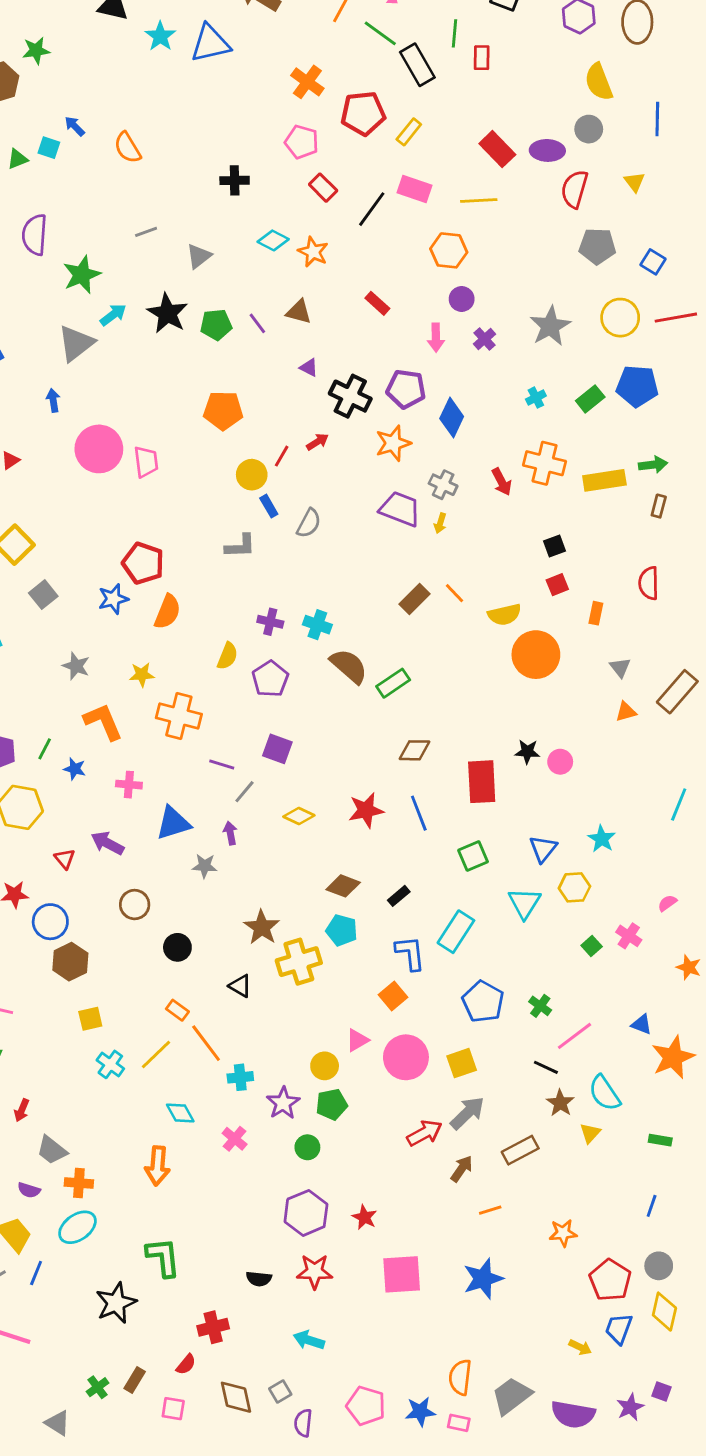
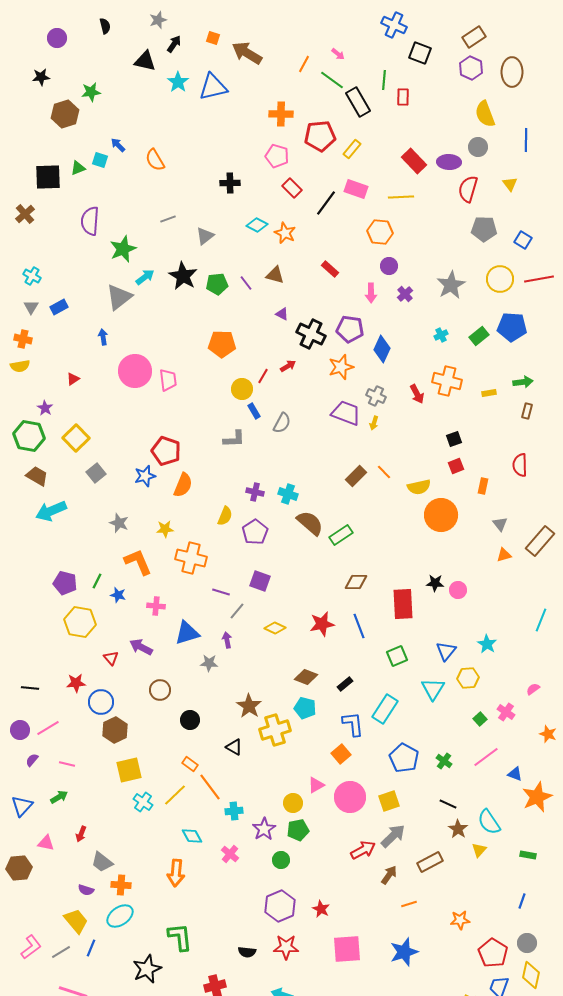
orange cross: (307, 82) -> (281, 114), turned -35
yellow rectangle: (604, 480) -> (489, 393), size x0.5
yellow square: (90, 1019) -> (129, 770), size x1.5
pink line: (574, 1036) -> (486, 757), moved

